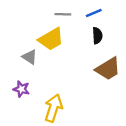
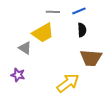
brown trapezoid: (108, 69) -> (91, 58), turned 35
yellow arrow: (53, 108) -> (68, 83), moved, turned 35

